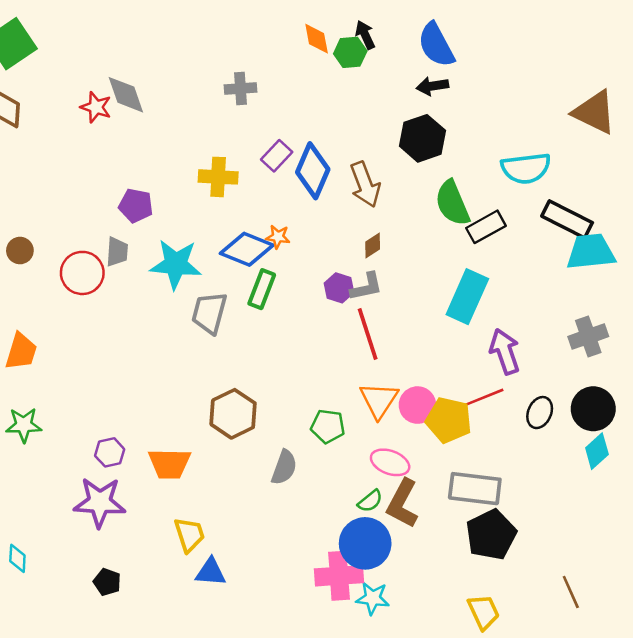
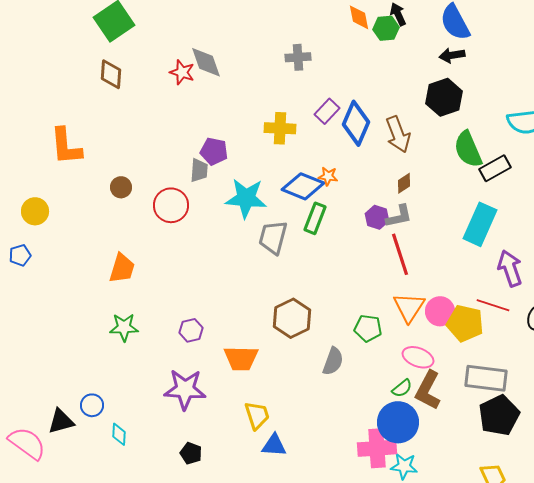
gray trapezoid: (117, 252) -> (199, 170), moved
red line: (484, 398) -> (493, 305), turned 40
purple hexagon: (110, 452) -> (191, 330), moved

